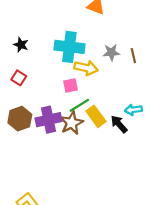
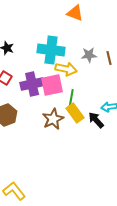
pink square: (71, 85) -> (52, 85), size x1.6
green line: (79, 105) -> (71, 99), moved, turned -48
purple cross: (48, 120) -> (32, 84), moved

